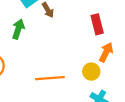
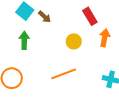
yellow circle: (91, 72) -> (74, 41), moved

